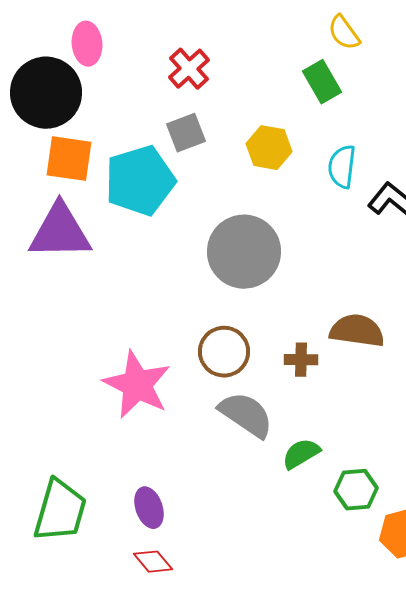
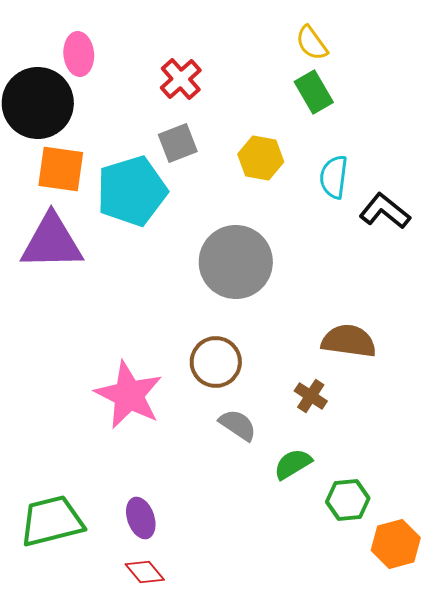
yellow semicircle: (344, 33) -> (312, 43), moved
brown cross: (301, 360) -> (311, 396), moved, turned 32
gray semicircle: (246, 415) -> (238, 425), size x0.7
green trapezoid: (60, 511) -> (52, 521), turned -120

